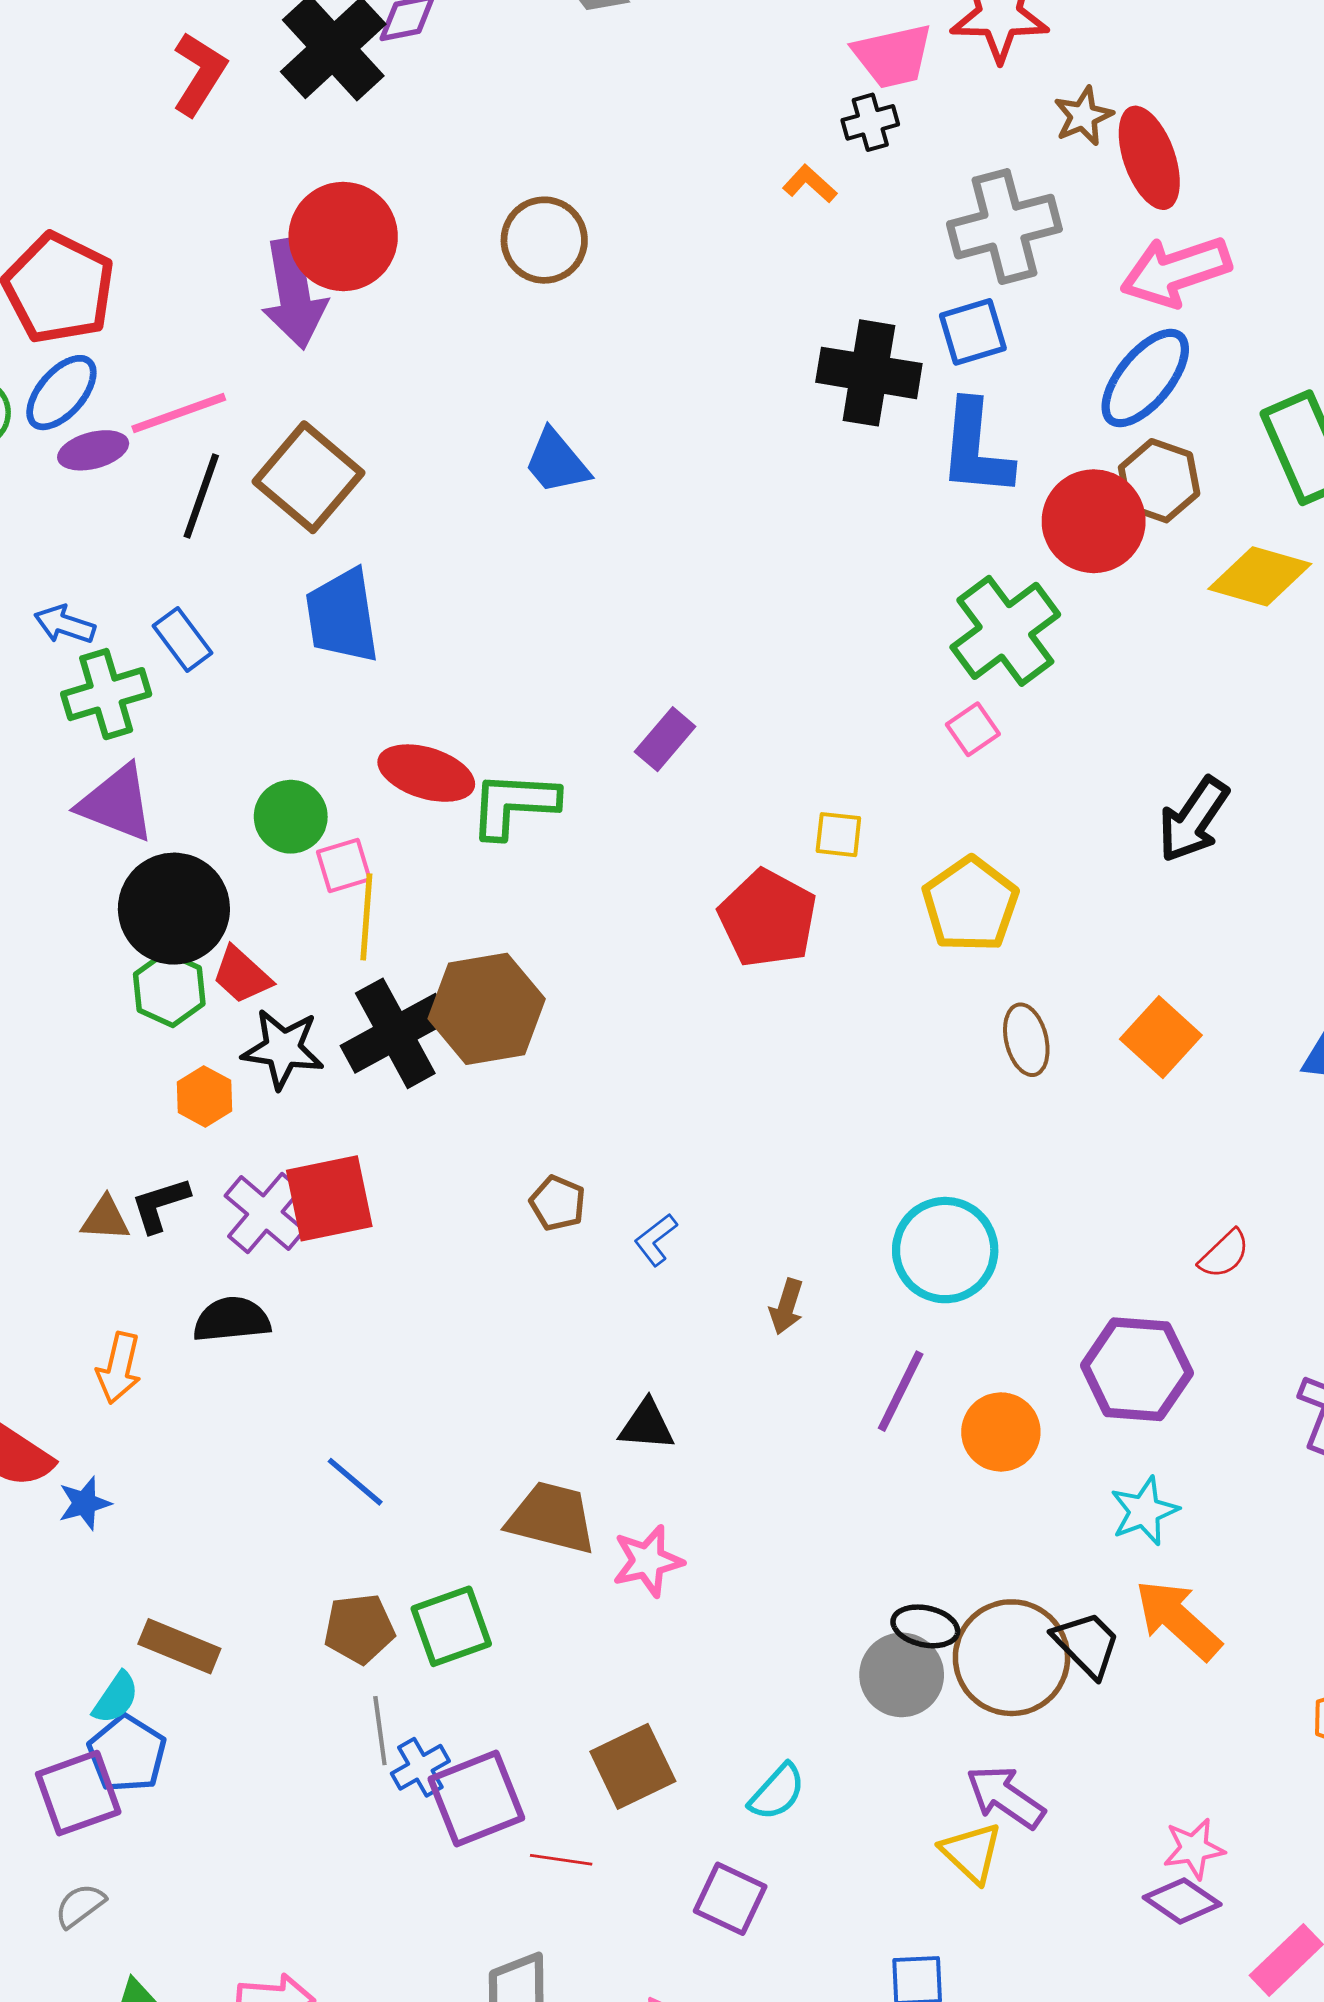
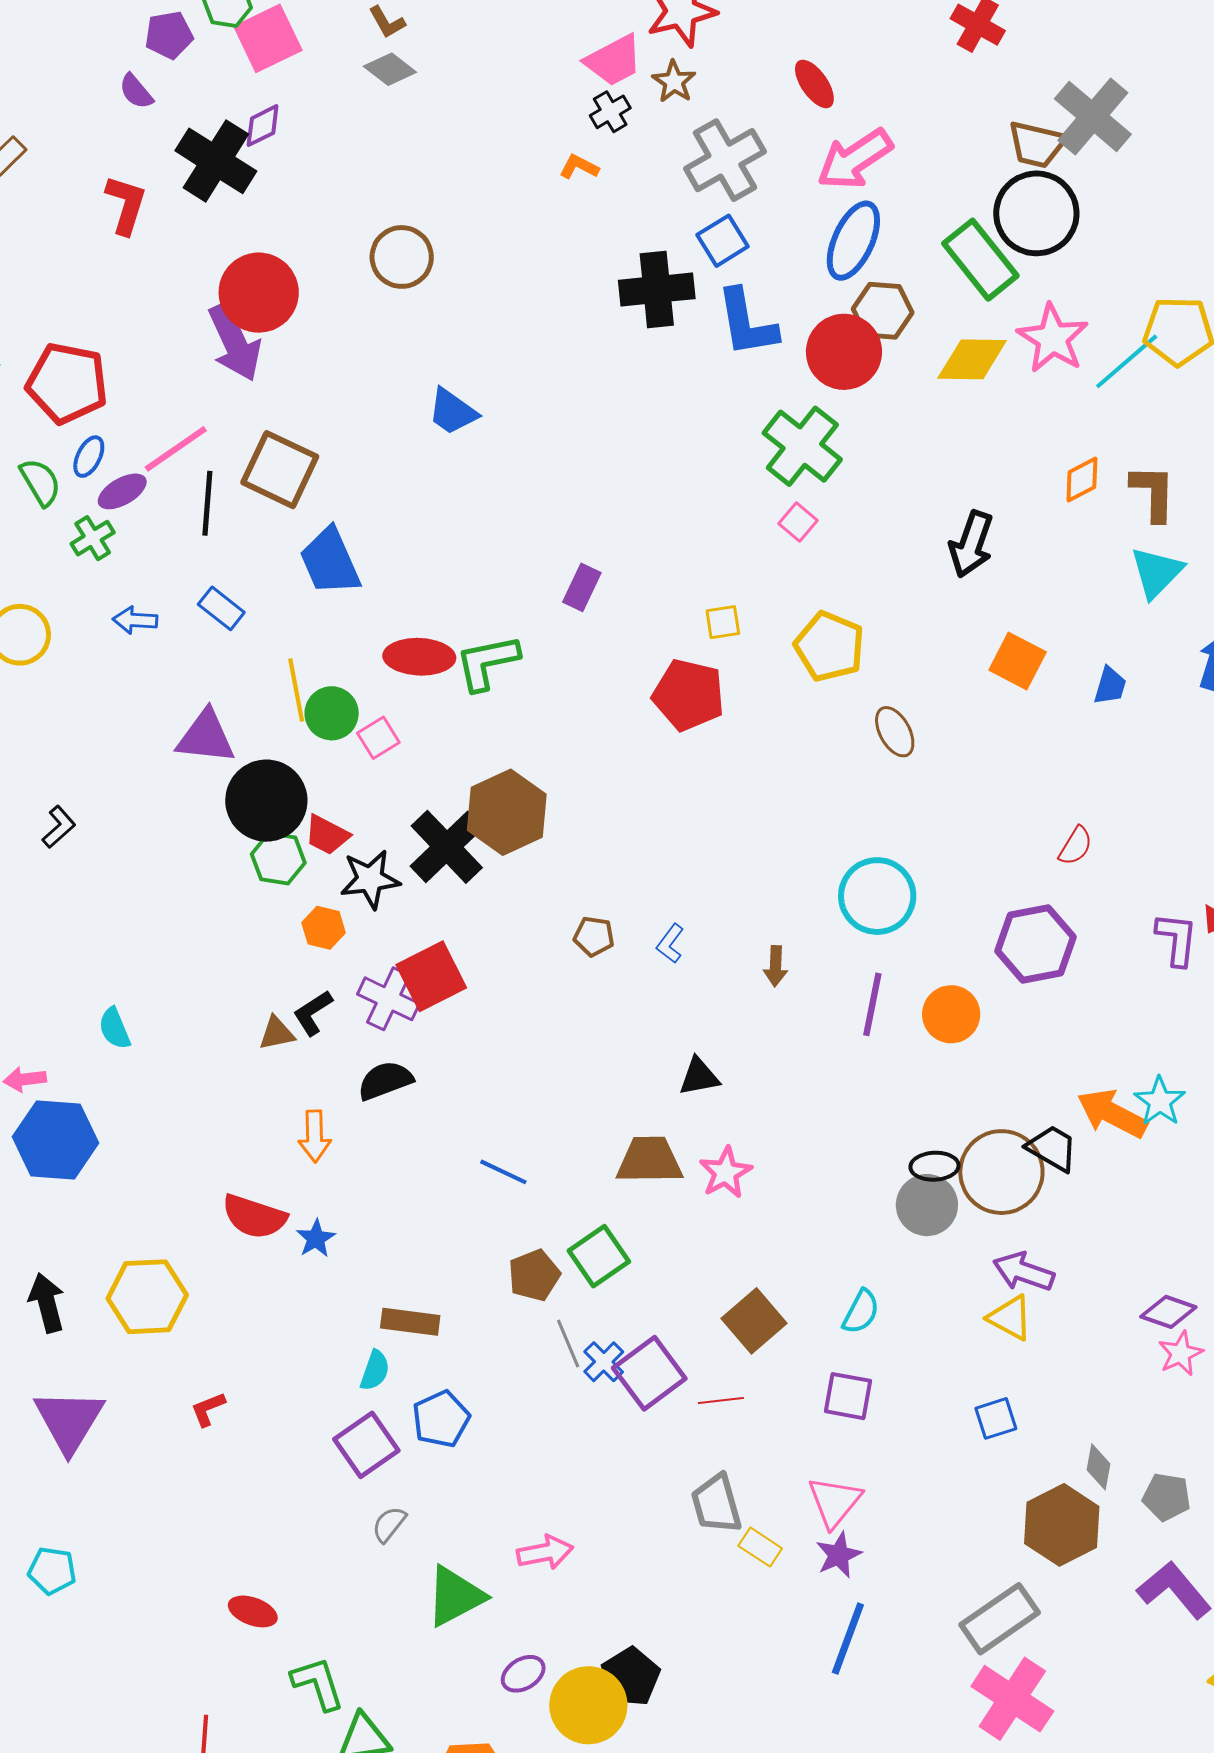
brown star: (1083, 116) -> (674, 82), moved
red ellipse: (1149, 158) -> (814, 84), size x0.7
blue ellipse: (61, 393) -> (89, 457), size x0.7
green cross: (106, 694) -> (93, 538), moved, size x0.7
yellow line: (366, 917) -> (296, 690), moved
orange square: (1161, 1037) -> (1018, 661), moved
cyan star: (1144, 1511) -> (1160, 1101), moved
blue pentagon: (127, 1754) -> (441, 1419), moved, turned 30
pink star: (1194, 1849) -> (1181, 1353), moved

